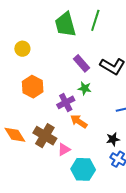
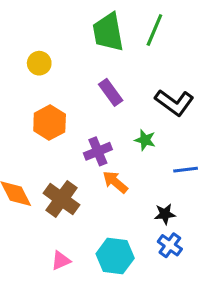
purple rectangle: (82, 63) -> (111, 92), moved
green star: (85, 88) -> (145, 140), moved
pink triangle: (64, 149) -> (61, 261), moved

